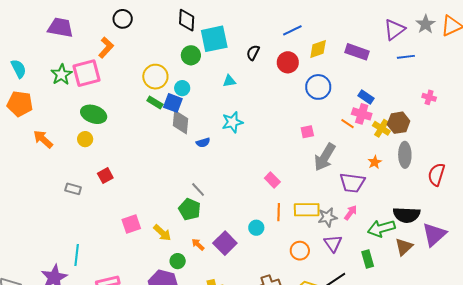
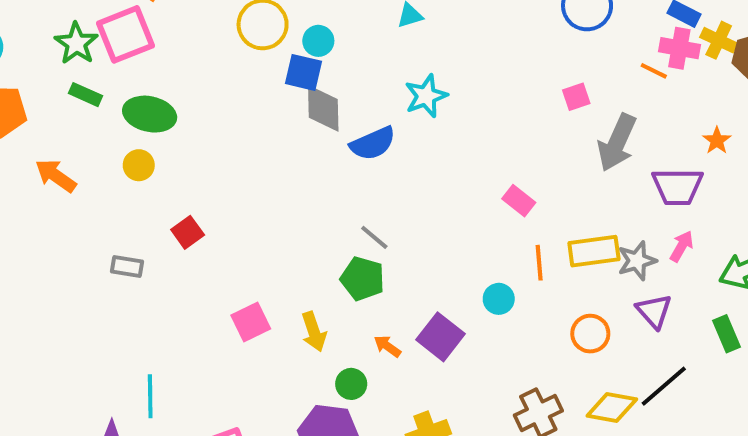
green rectangle: (155, 103) -> (86, 95), moved
yellow cross: (381, 128) -> (719, 40), moved
blue semicircle: (203, 143) -> (373, 143), size x1.6
yellow arrow: (162, 233) -> (314, 332), turned 36

